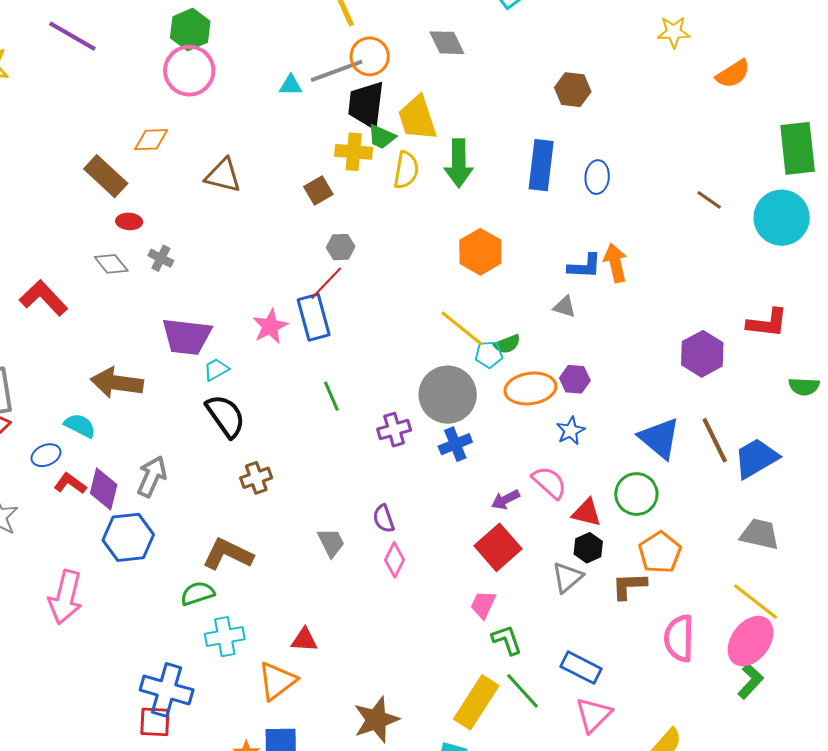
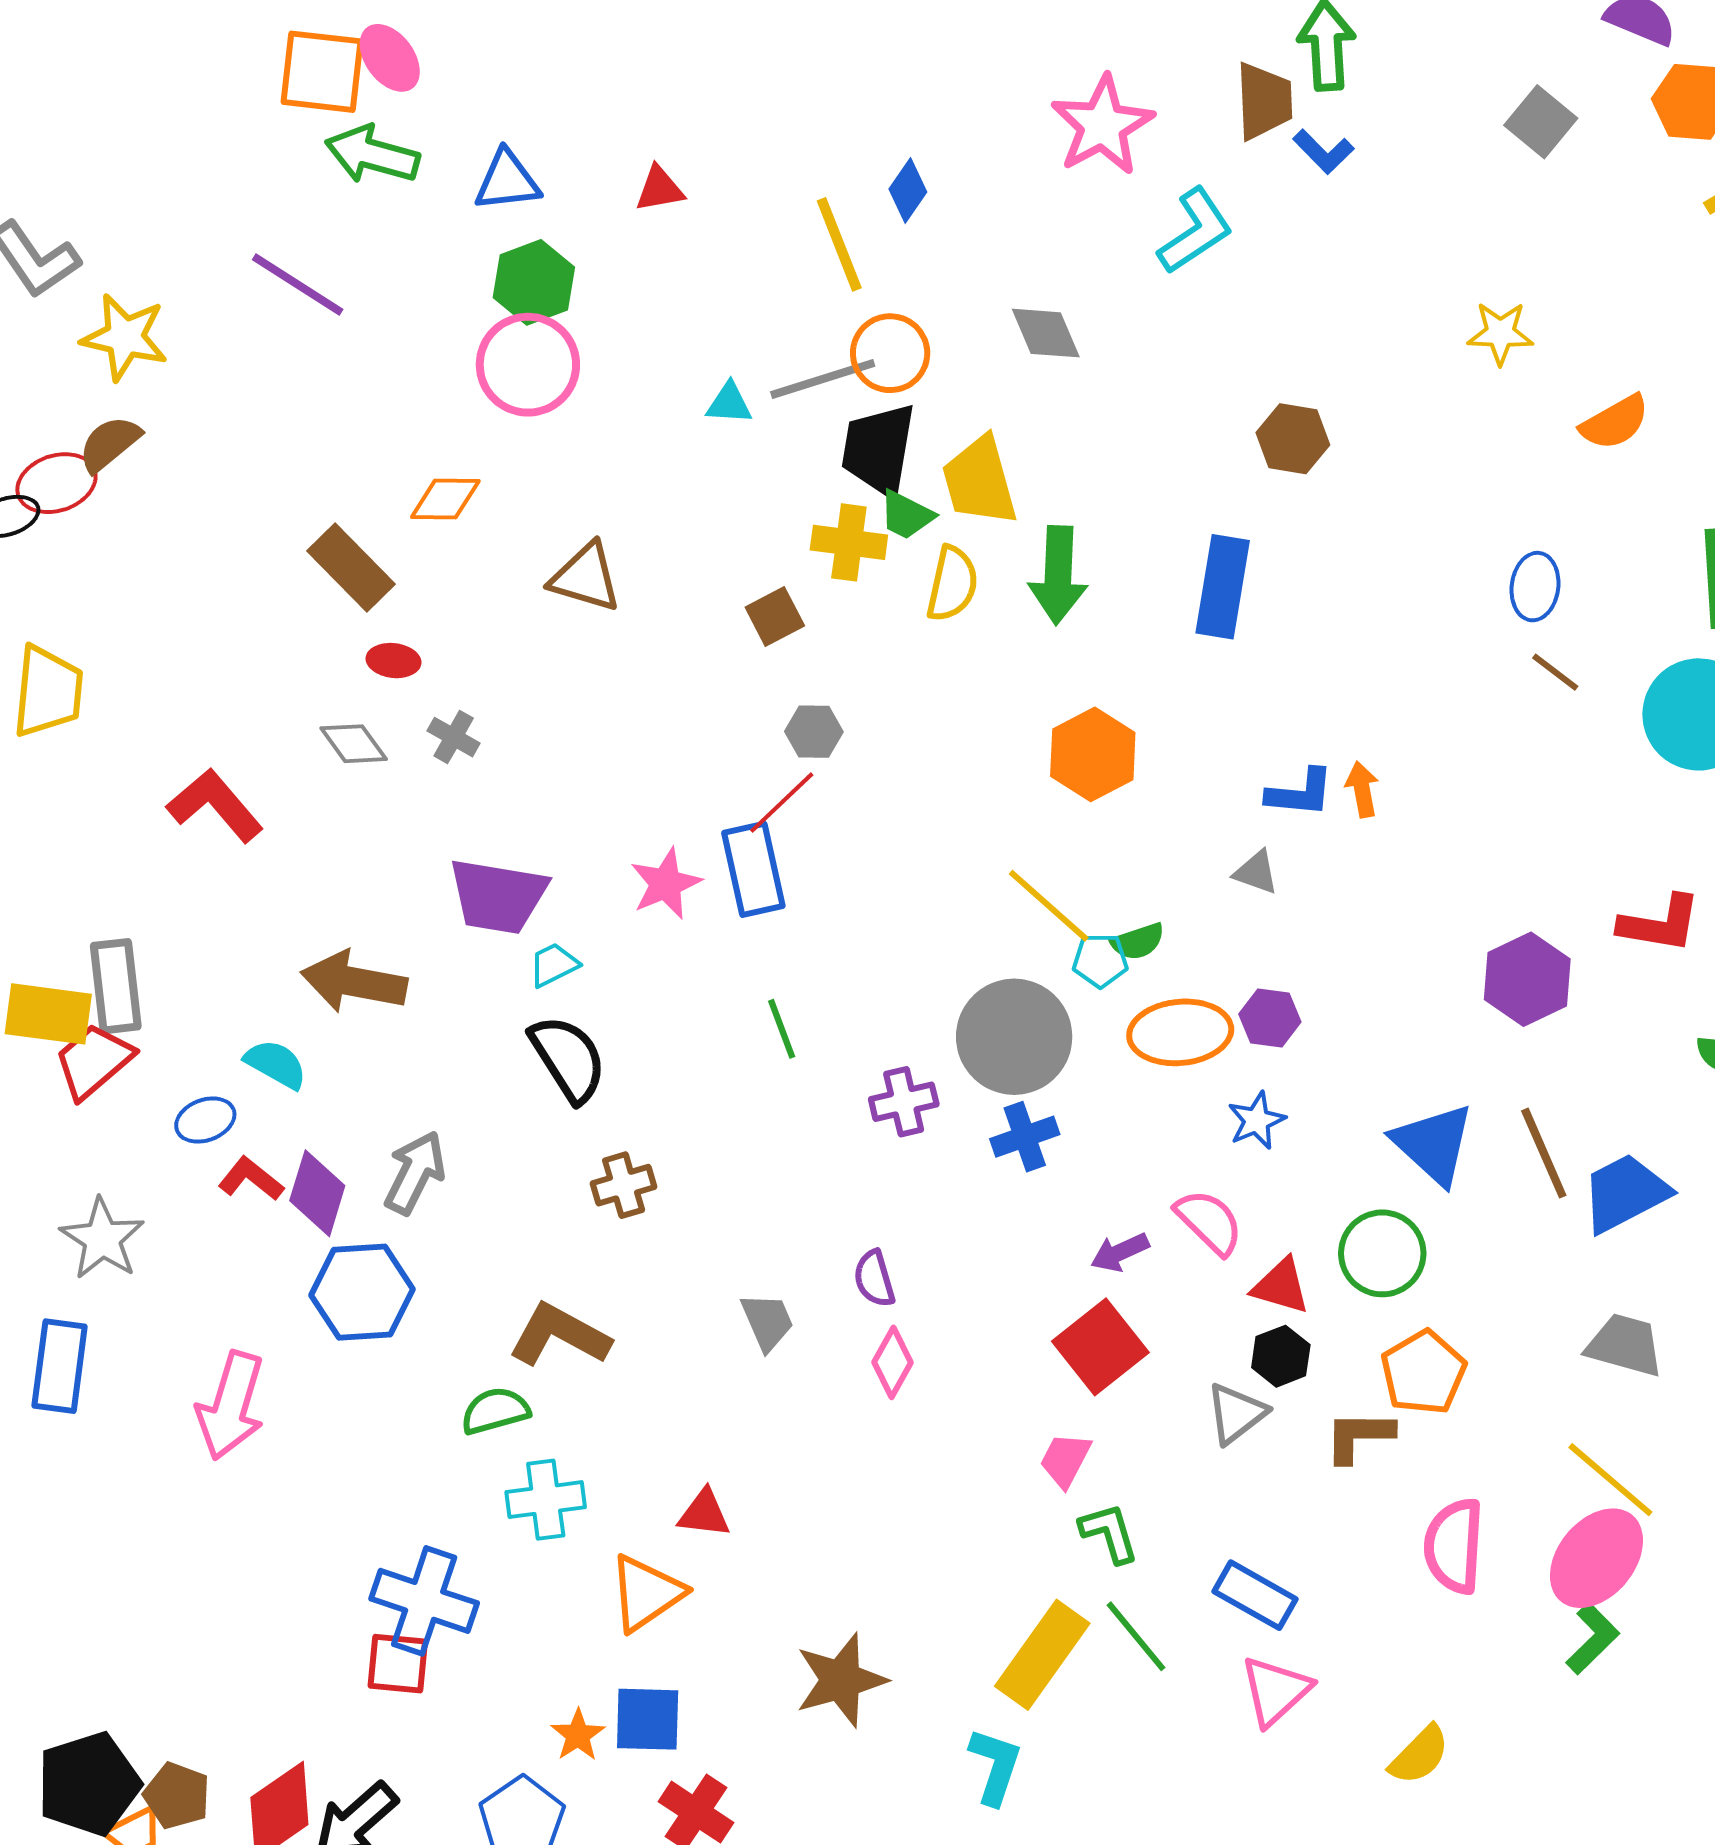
blue ellipse: (597, 177) -> (1535, 587), moved
orange arrow: (615, 263) -> (1362, 789), size x0.7

